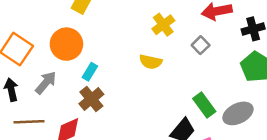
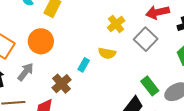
gray square: (201, 45) -> (146, 39), size x1.6
cyan rectangle: (90, 72) -> (84, 65), moved

